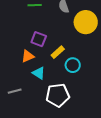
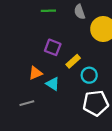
orange triangle: (28, 56) -> (35, 73), moved
white pentagon: (58, 95) -> (96, 103), moved

